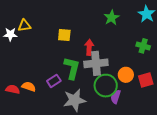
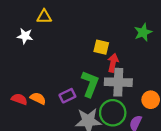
yellow triangle: (24, 26) -> (44, 17), moved
yellow square: (64, 35) -> (101, 47), moved
green circle: (106, 86) -> (113, 113), moved

